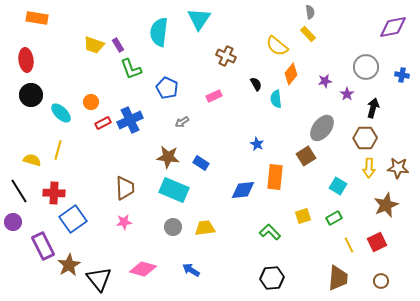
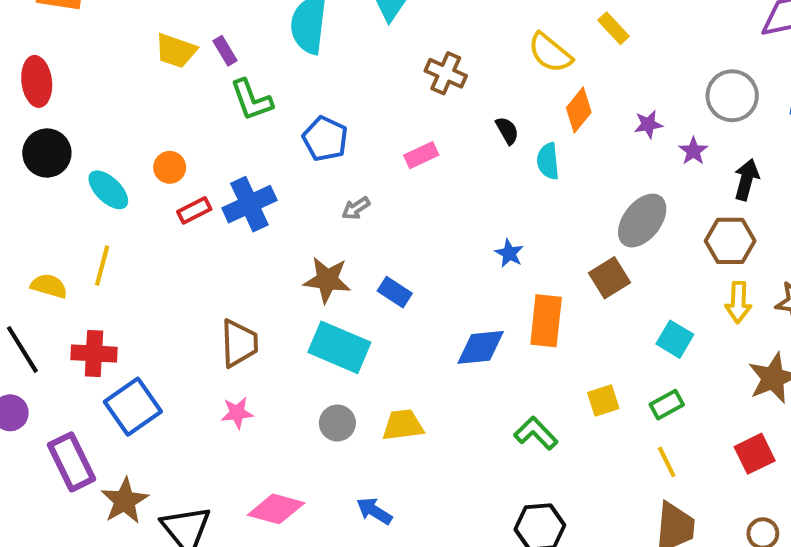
yellow line: (349, 245) -> (667, 462), moved

